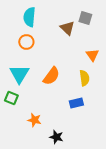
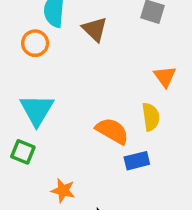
brown triangle: (67, 28) -> (95, 29), moved
orange circle: (26, 42) -> (35, 43), moved
orange semicircle: (51, 76) -> (112, 131), moved, turned -96

